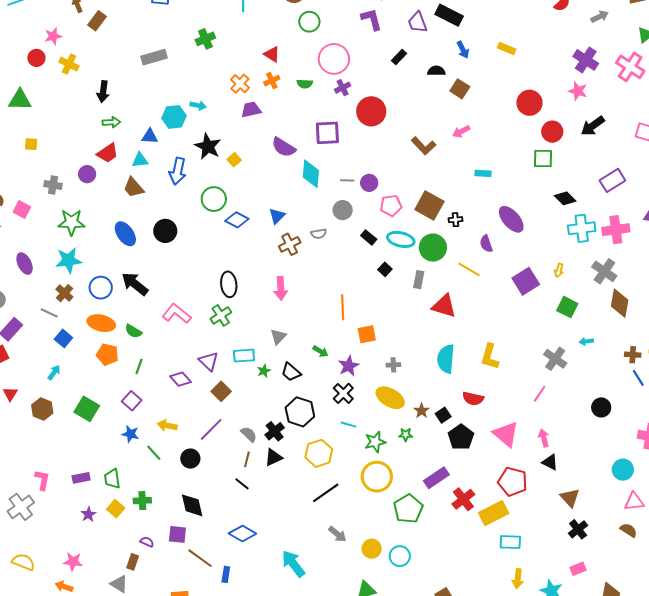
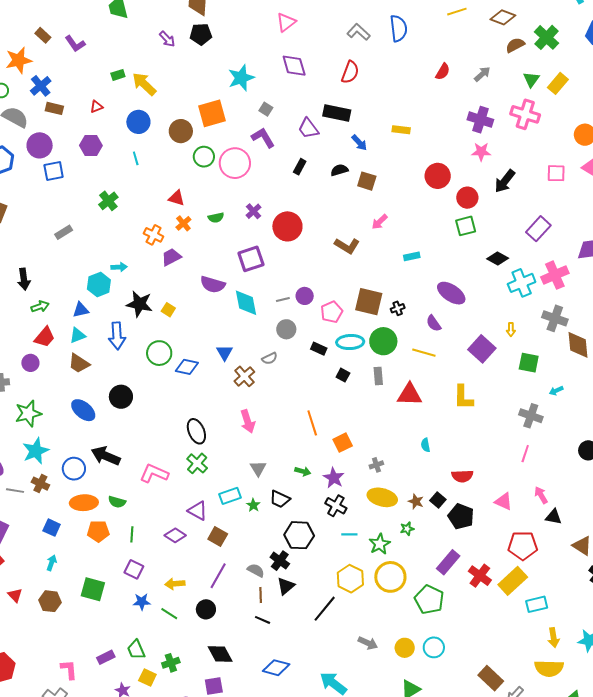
gray rectangle: (154, 57) -> (64, 232), size x0.7
pink circle: (334, 59) -> (235, 163), moved
gray line: (49, 313) -> (15, 491), moved
yellow L-shape: (490, 357) -> (463, 397), moved
cyan semicircle: (446, 359) -> (426, 445), size x0.5
pink triangle: (506, 434) -> (504, 501), size x0.7
yellow hexagon: (319, 453) -> (350, 579), moved
black line: (326, 493) -> (325, 609), moved

